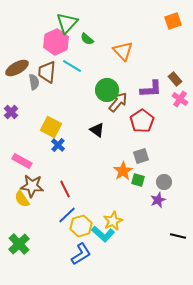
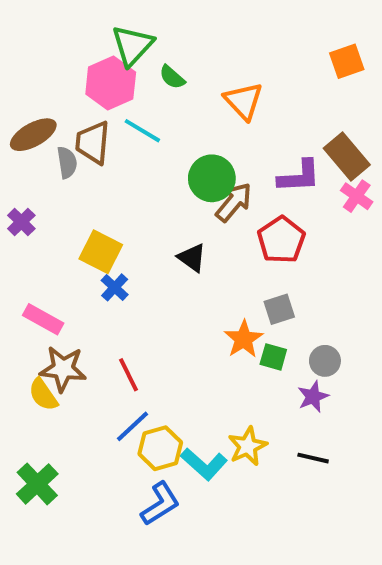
orange square: (173, 21) -> (347, 61), moved
brown rectangle: (175, 79) -> (347, 156), size x1.6
yellow star: (113, 221) -> (248, 446), moved
black line: (178, 236) -> (313, 458), moved

